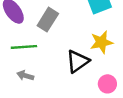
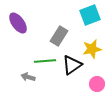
gray rectangle: (48, 20) -> (59, 36), moved
green line: (24, 47) -> (45, 61), moved

